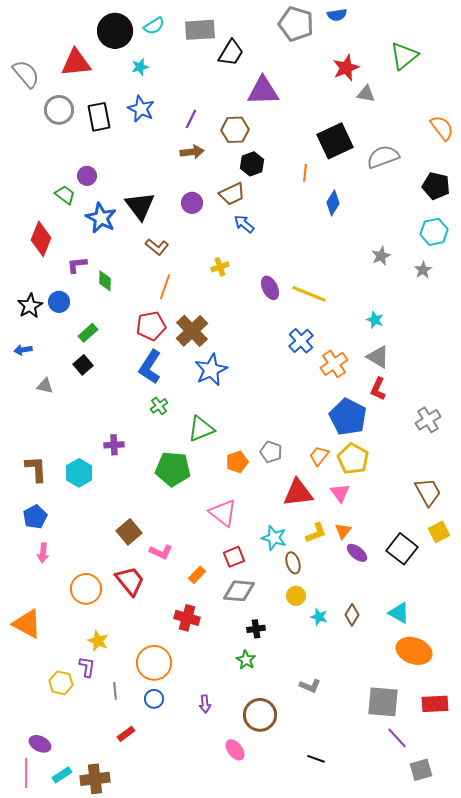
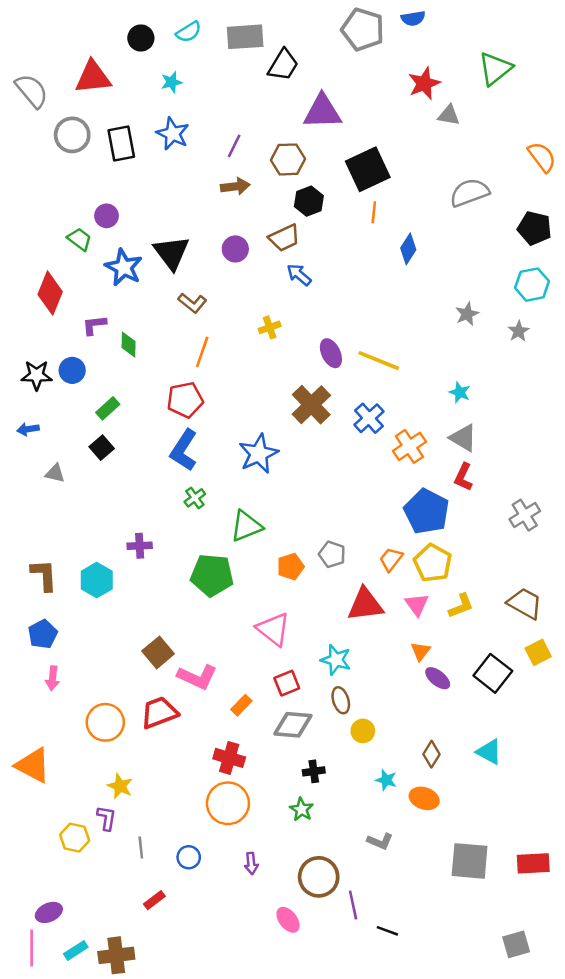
black circle: (115, 31) -> (141, 38), size x0.6
black square: (335, 141) -> (368, 169), moved
black star: (30, 306) -> (37, 375), turned 30
brown cross: (192, 331) -> (311, 405), moved
brown trapezoid: (428, 492) -> (525, 603), turned -32
yellow L-shape: (316, 533) -> (461, 606), moved
pink L-shape: (161, 552) -> (197, 677), size x1.4
brown ellipse: (293, 563) -> (341, 700), moved
red trapezoid: (130, 581) -> (159, 713), turned -72
cyan star: (319, 617) -> (386, 780), moved
orange ellipse: (414, 651) -> (424, 798), moved, size x0.7
orange circle: (154, 663) -> (228, 803), moved
purple line: (397, 738) -> (353, 905), moved, turned 30
purple ellipse: (40, 744) -> (49, 912), turned -50

